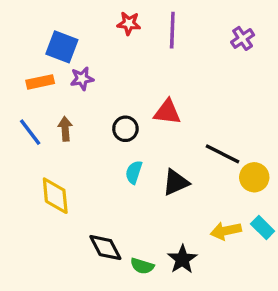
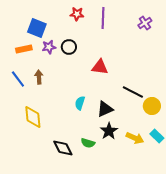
black circle: (125, 129) -> (69, 47), moved
yellow arrow: (226, 231) -> (135, 138), turned -144
black star: (182, 259) -> (109, 131), moved
green semicircle: (142, 266) -> (88, 143), moved

